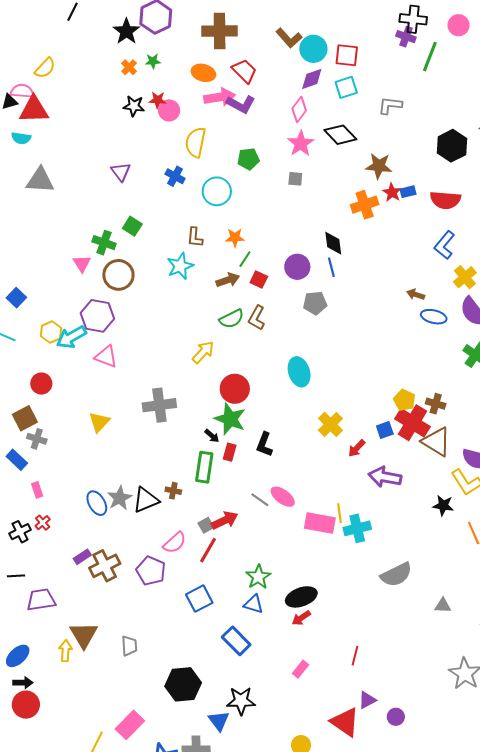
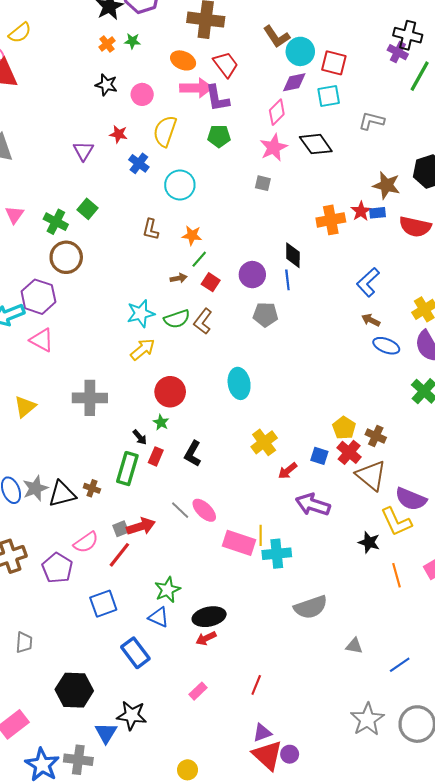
red star: (158, 100) -> (119, 134), moved
purple L-shape: (241, 104) -> (217, 98), turned 44
green pentagon: (248, 159) -> (219, 136), moved
brown star: (379, 166) -> (386, 185), moved
blue L-shape: (444, 245) -> (368, 282), moved
pink triangle: (82, 264) -> (15, 215), moved
cyan star: (180, 266) -> (141, 313), moved
brown arrow: (228, 280) -> (179, 278), size x0.7
green star: (230, 419) -> (161, 422), size x0.5
red cross: (412, 423) -> (349, 452), size x0.7
blue square: (385, 430) -> (319, 456), turned 30
red triangle: (345, 722) -> (268, 755), moved

